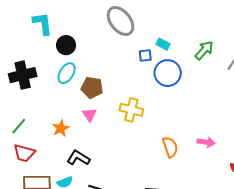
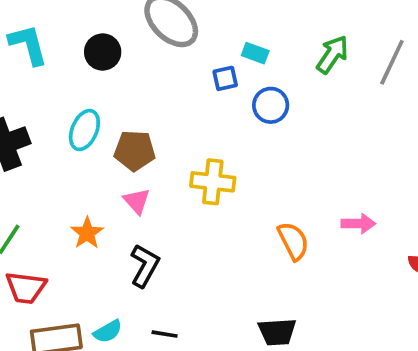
black circle: (66, 45) -> (103, 52), moved
blue circle: (168, 73) -> (271, 105), size x0.7
black L-shape: (78, 158) -> (145, 266), moved, turned 95

